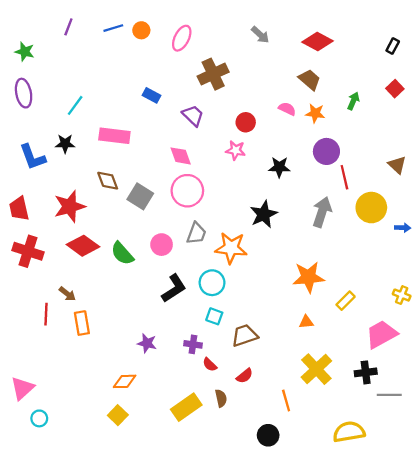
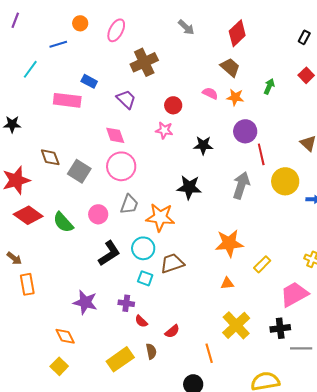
blue line: (113, 28) -> (58, 44), moved
red diamond: (317, 42) -> (237, 33), turned -72
cyan line: (75, 105) -> (30, 69), moved
pink rectangle: (114, 136) -> (67, 100), moved
black star: (264, 214) -> (189, 187), turned 30
brown trapezoid: (245, 335) -> (172, 263), moved
purple star: (147, 343) -> (85, 302), size x1.4
orange diamond: (125, 381) -> (65, 336), turned 65

